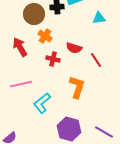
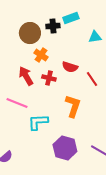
red arrow: (20, 47) -> (26, 76), moved
pink line: (21, 84) -> (17, 103), turned 35
cyan L-shape: (42, 103) -> (38, 122), turned 35

